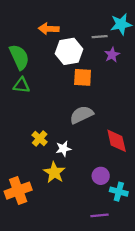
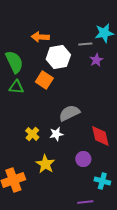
orange square: (83, 77) -> (44, 80), moved, turned 30
white star: (63, 149) -> (56, 134), moved
purple circle: (101, 176) -> (83, 159), moved

